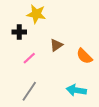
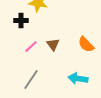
brown triangle: (56, 45) -> (53, 45), moved, turned -32

